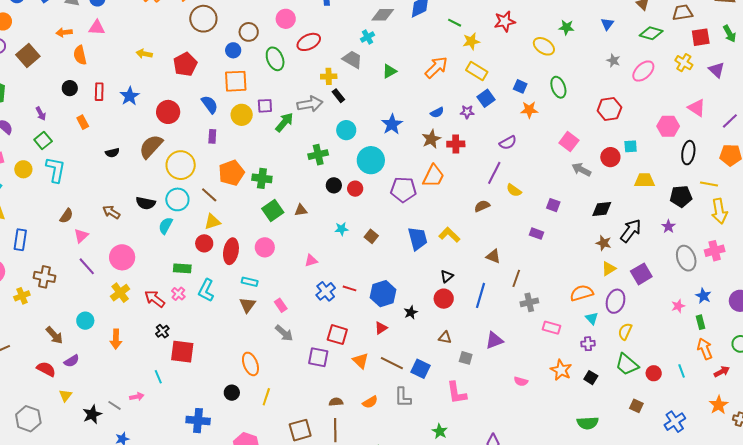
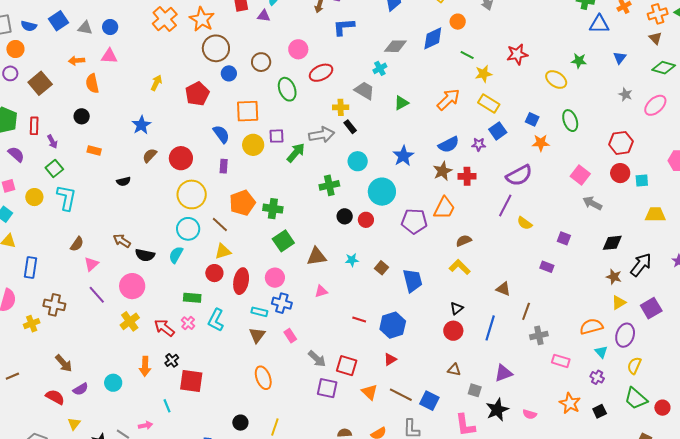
blue circle: (233, 50) -> (229, 73), moved
yellow arrow: (144, 54) -> (156, 83), turned 105
red rectangle: (99, 92) -> (34, 126), moved
red circle: (168, 112) -> (181, 158), moved
blue semicircle: (437, 112) -> (449, 145), size x1.5
orange rectangle: (83, 122) -> (94, 151), turned -48
purple semicircle: (508, 143) -> (519, 175), size x1.5
brown semicircle: (151, 147) -> (150, 155), moved, size x0.6
red circle: (610, 157) -> (620, 173), moved
black semicircle: (146, 203) -> (145, 255), moved
brown semicircle: (482, 206) -> (464, 241), moved
brown triangle: (301, 210) -> (316, 257), moved, size x1.5
blue trapezoid: (418, 239) -> (413, 281), moved
blue cross: (326, 291) -> (282, 303), moved, turned -36
black star: (411, 312) -> (497, 410), moved, size x1.6
cyan circle: (85, 321) -> (113, 383), moved
gray arrow: (284, 333) -> (317, 359), moved
orange arrow: (116, 339) -> (145, 366), moved
purple cross: (588, 344) -> (597, 377), turned 32
orange ellipse: (250, 364) -> (263, 378), moved
black square: (591, 378) -> (600, 411), turned 32

